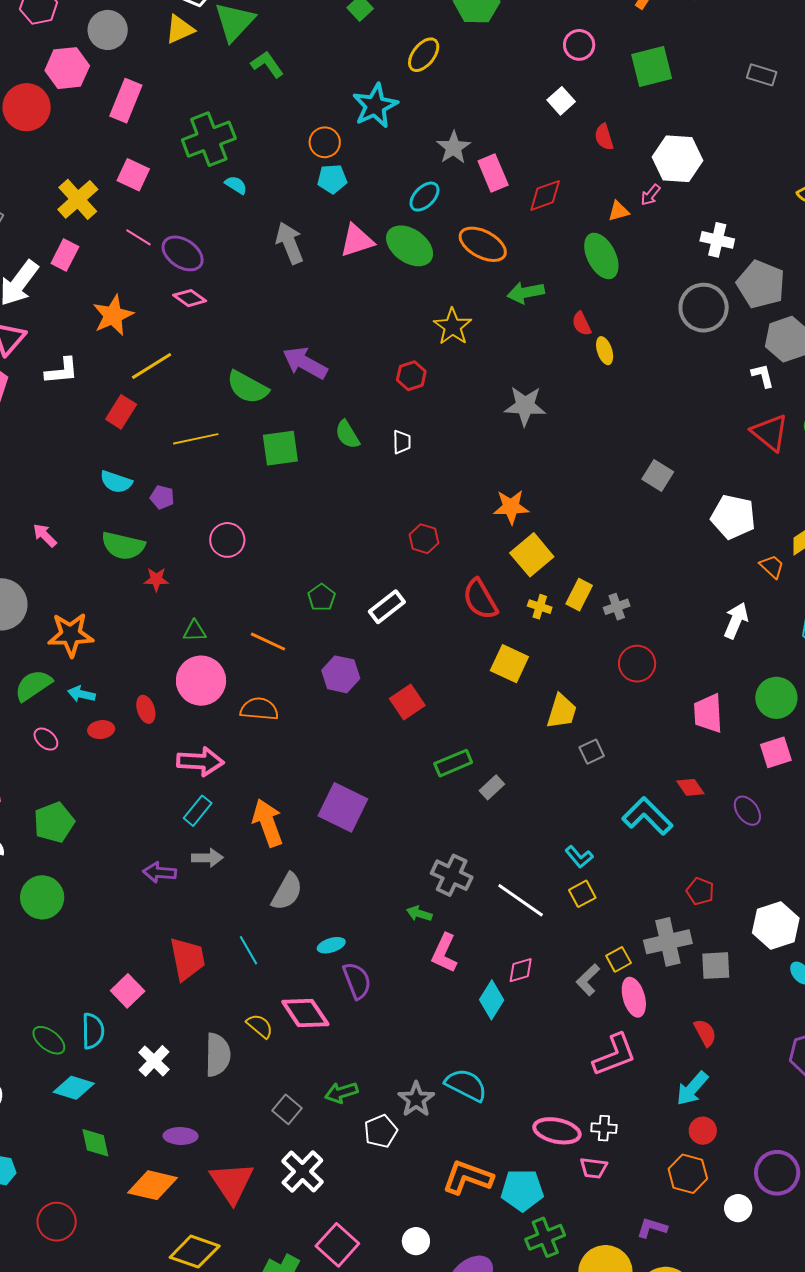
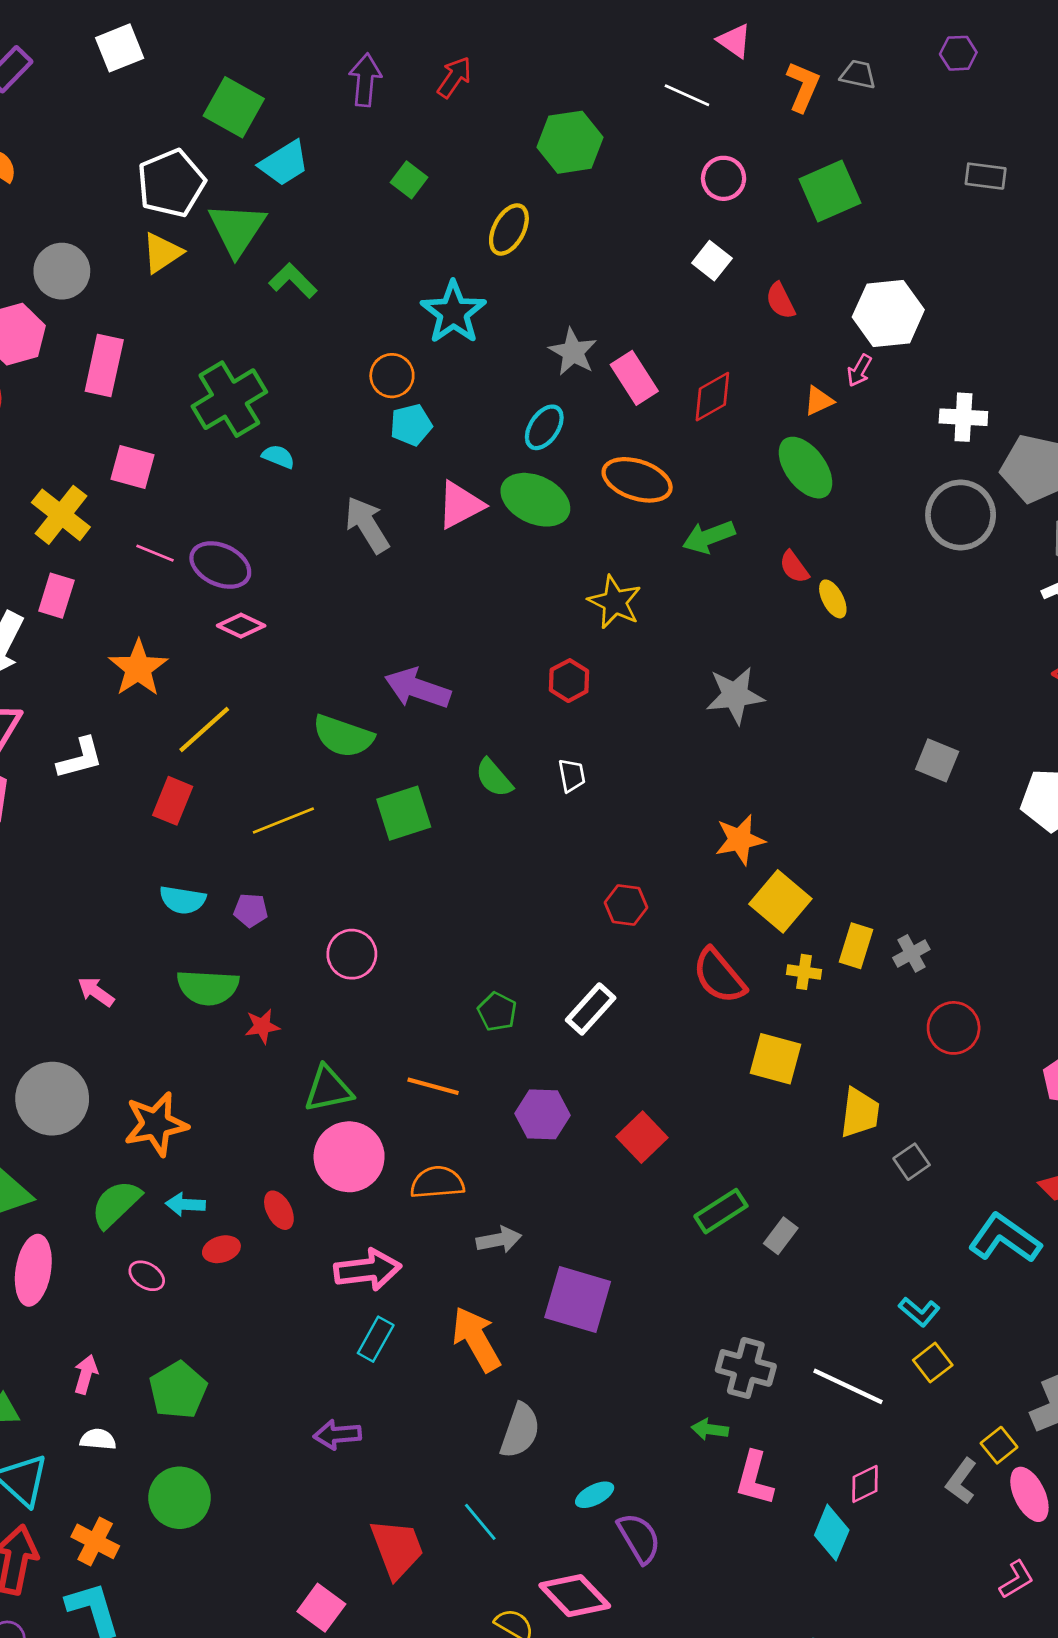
green triangle: (195, 631) -> (328, 1089), size x1.5
gray arrow: (207, 858) -> (499, 1240), moved
pink L-shape: (615, 1055) -> (1017, 1580), size x0.6

